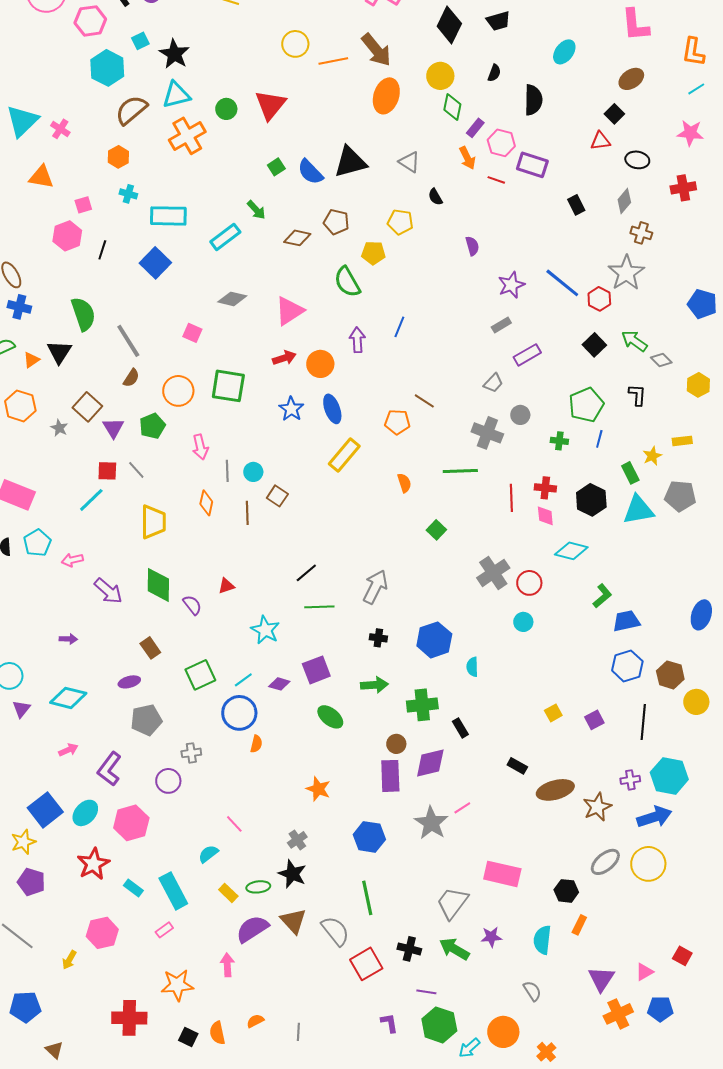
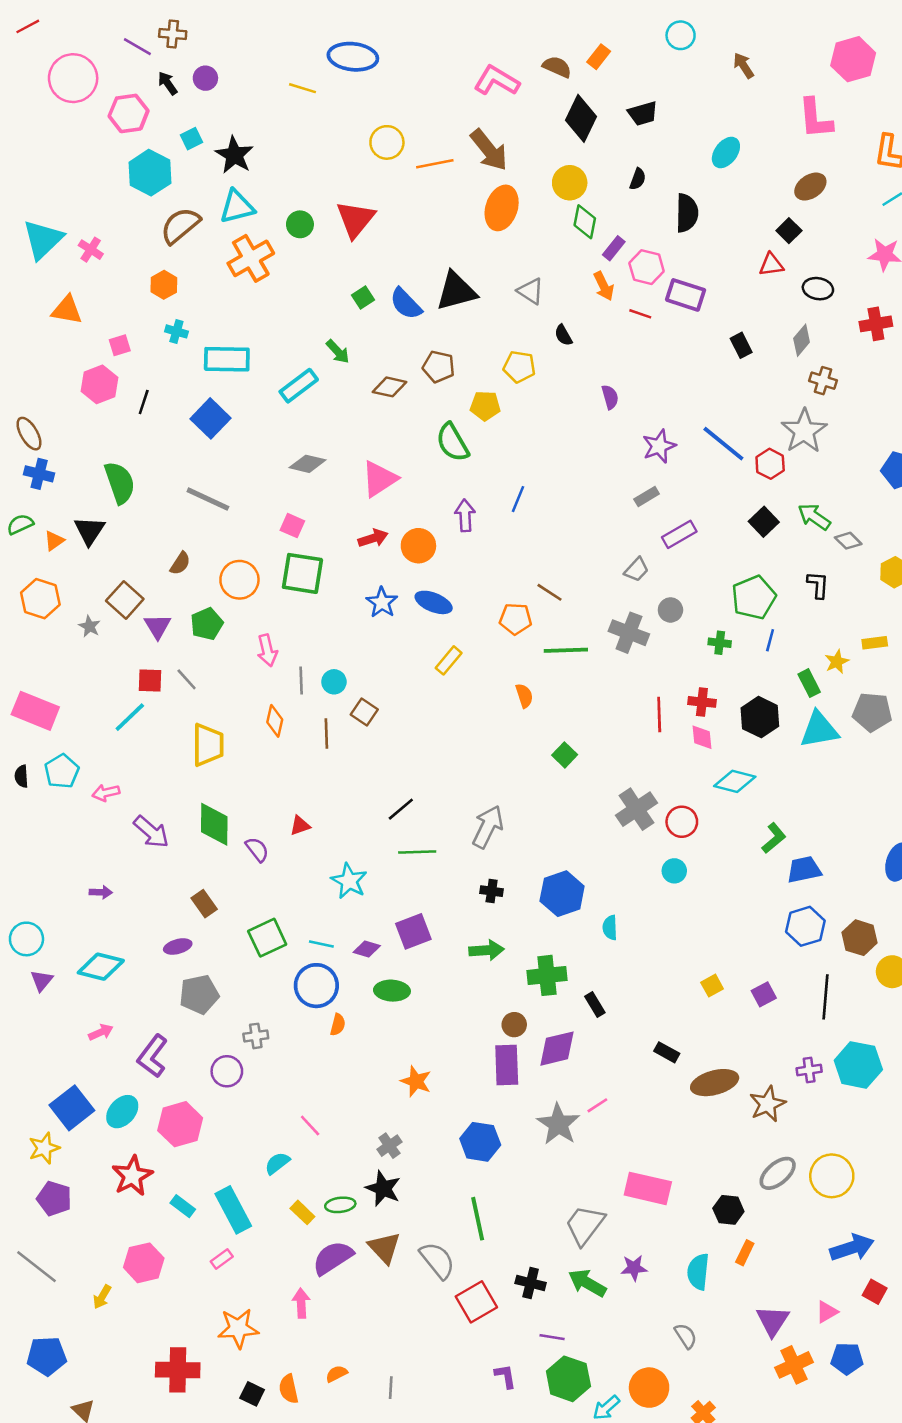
pink square: (192, 333) -> (292, 526), moved
gray line: (128, 341) -> (208, 499), moved, turned -33
blue ellipse: (332, 409) -> (434, 602), turned -48
yellow rectangle: (344, 455) -> (449, 660), size x0.7
green line: (460, 471) -> (566, 650), moved
cyan line: (243, 680) -> (321, 944), turned 48
green ellipse: (330, 717) -> (392, 991), moved, turned -36
blue arrow: (654, 817) -> (852, 1248), moved

